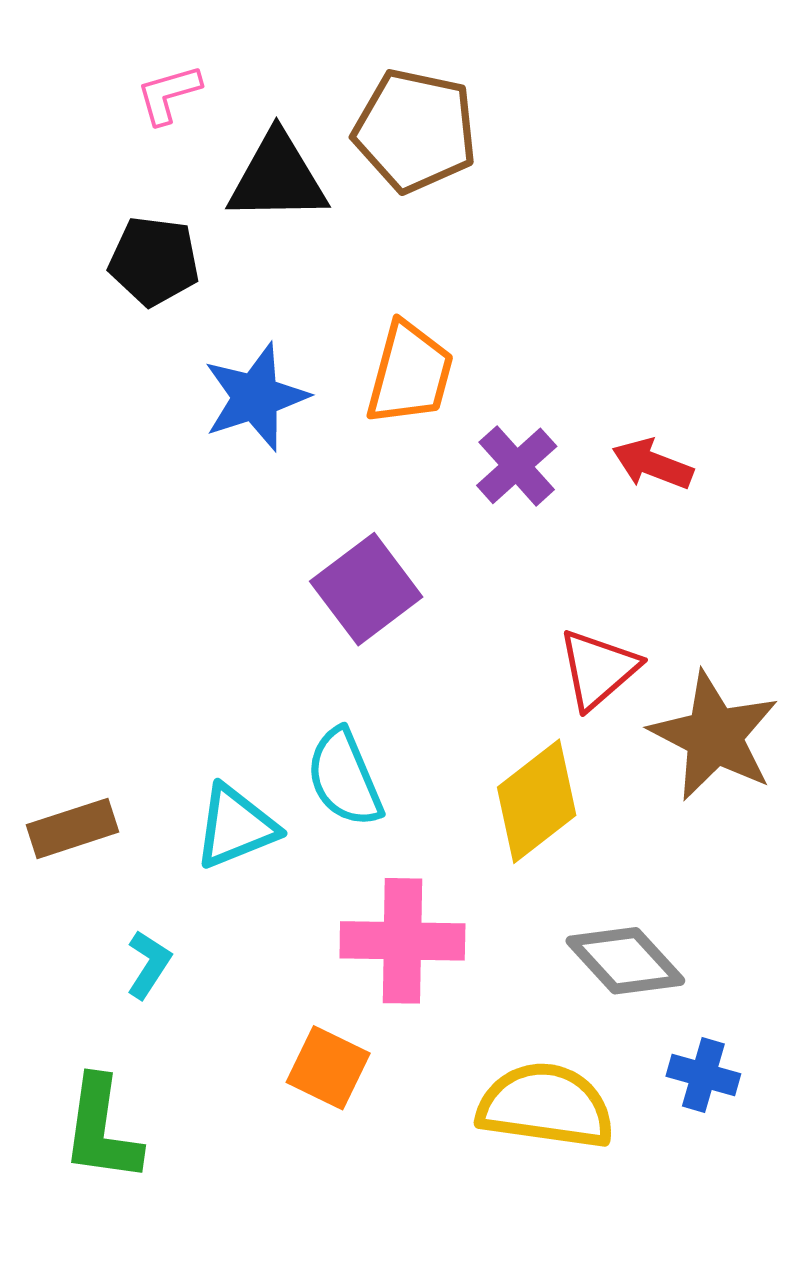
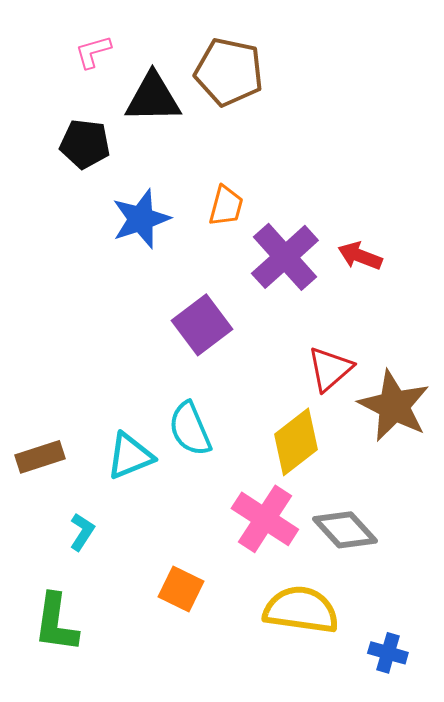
orange trapezoid: (410, 373) -> (226, 206), size x0.7
purple cross: (517, 466) -> (285, 257), size x1.5
pink cross: (402, 941) -> (265, 519), moved, turned 32
blue cross: (703, 1075) -> (388, 653), moved

